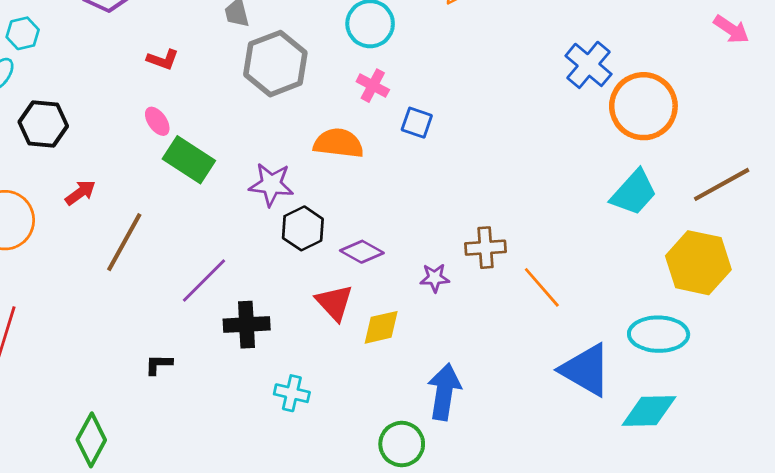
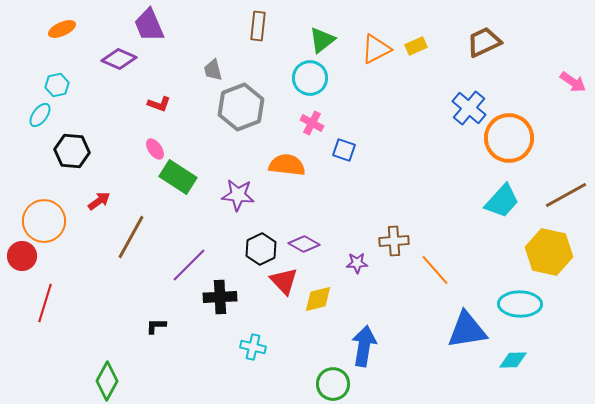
black hexagon: (303, 228) -> (261, 249), moved
blue triangle: (586, 370) -> (467, 330), turned -39
cyan diamond: (649, 411) -> (513, 360), size x0.7

